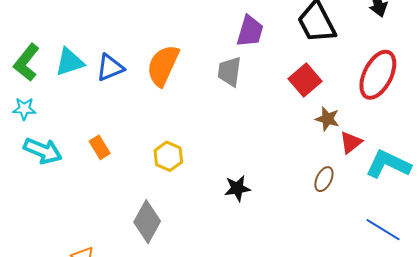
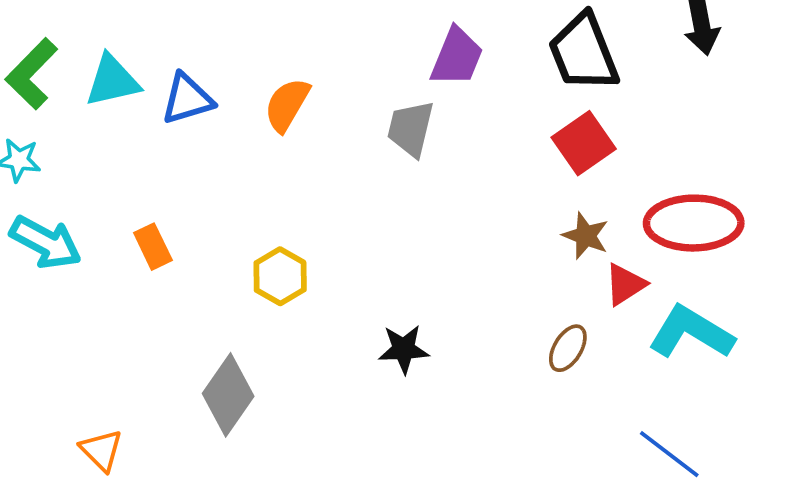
orange semicircle: (163, 65) -> (287, 105), size x0.7
red ellipse: (378, 75) -> (694, 223), moved, turned 57
red square: (305, 80) -> (584, 143), moved

